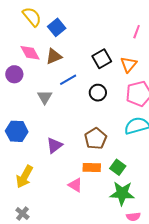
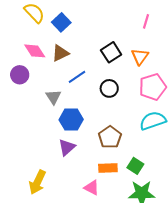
blue hexagon: (17, 131) -> (71, 120), moved

